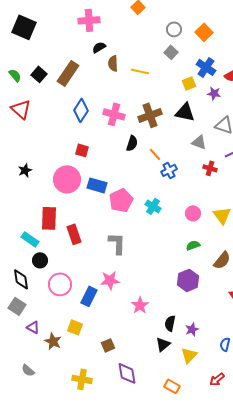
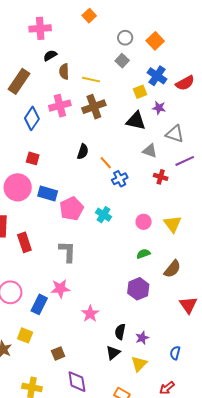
purple star: (214, 93) -> (159, 108), moved
pink cross: (114, 114) -> (60, 106), moved, turned -30
brown cross: (150, 115) -> (94, 107), moved

